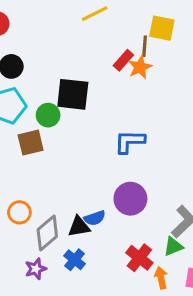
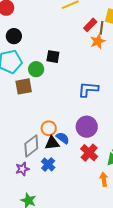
red rectangle: (123, 60) -> (90, 25), moved
black square: (73, 94) -> (53, 57), size x0.6
orange circle: (19, 212) -> (49, 128), moved
blue semicircle: (95, 218) -> (63, 138), turned -128
red cross: (139, 258) -> (89, 153), moved

